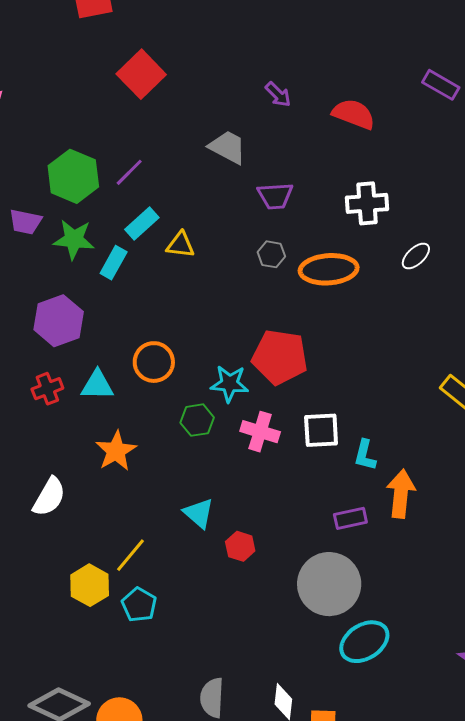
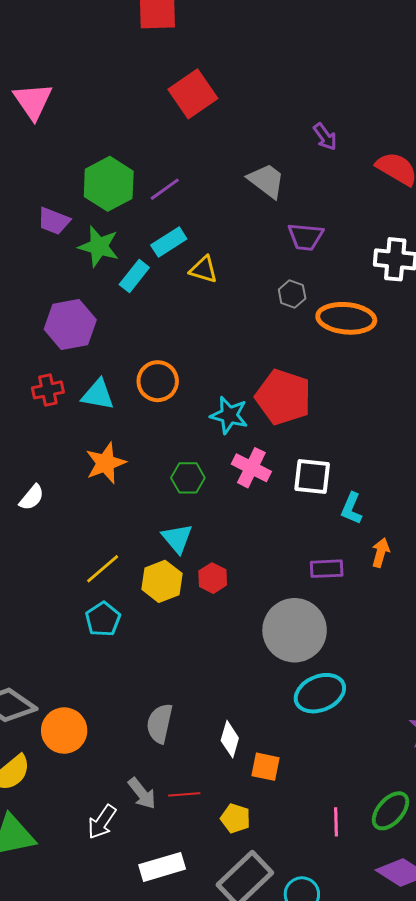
green hexagon: (197, 420) -> (188, 478), moved
orange arrow: (401, 494) -> (381, 553), size x0.6
white semicircle: (49, 497) -> (32, 497), size x0.7
yellow hexagon: (90, 585) -> (162, 581), moved

